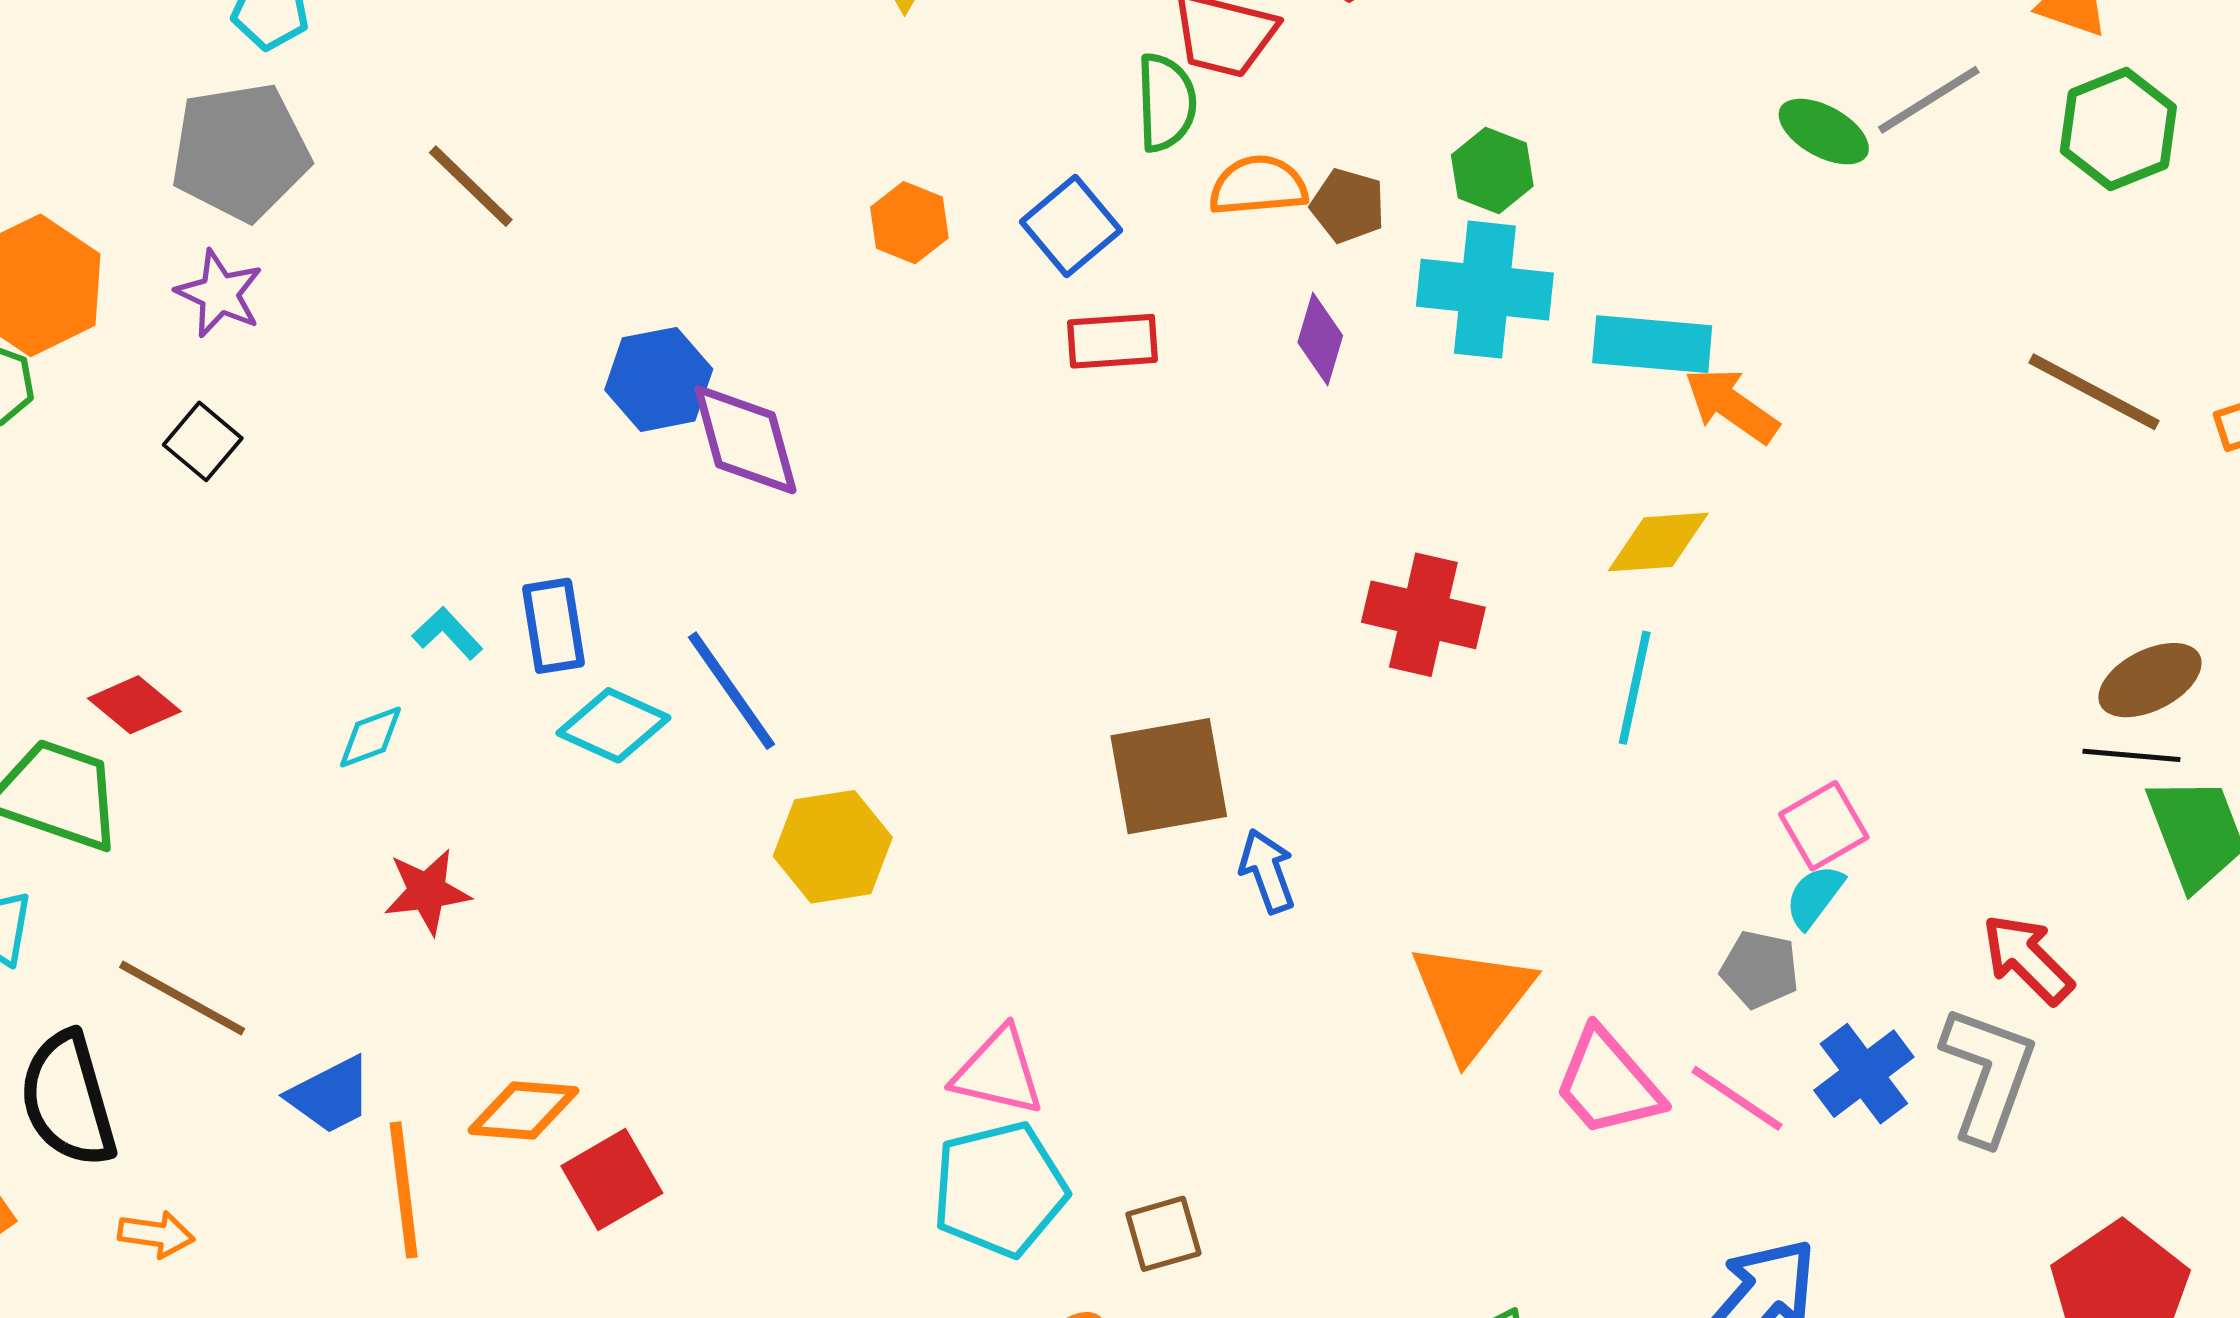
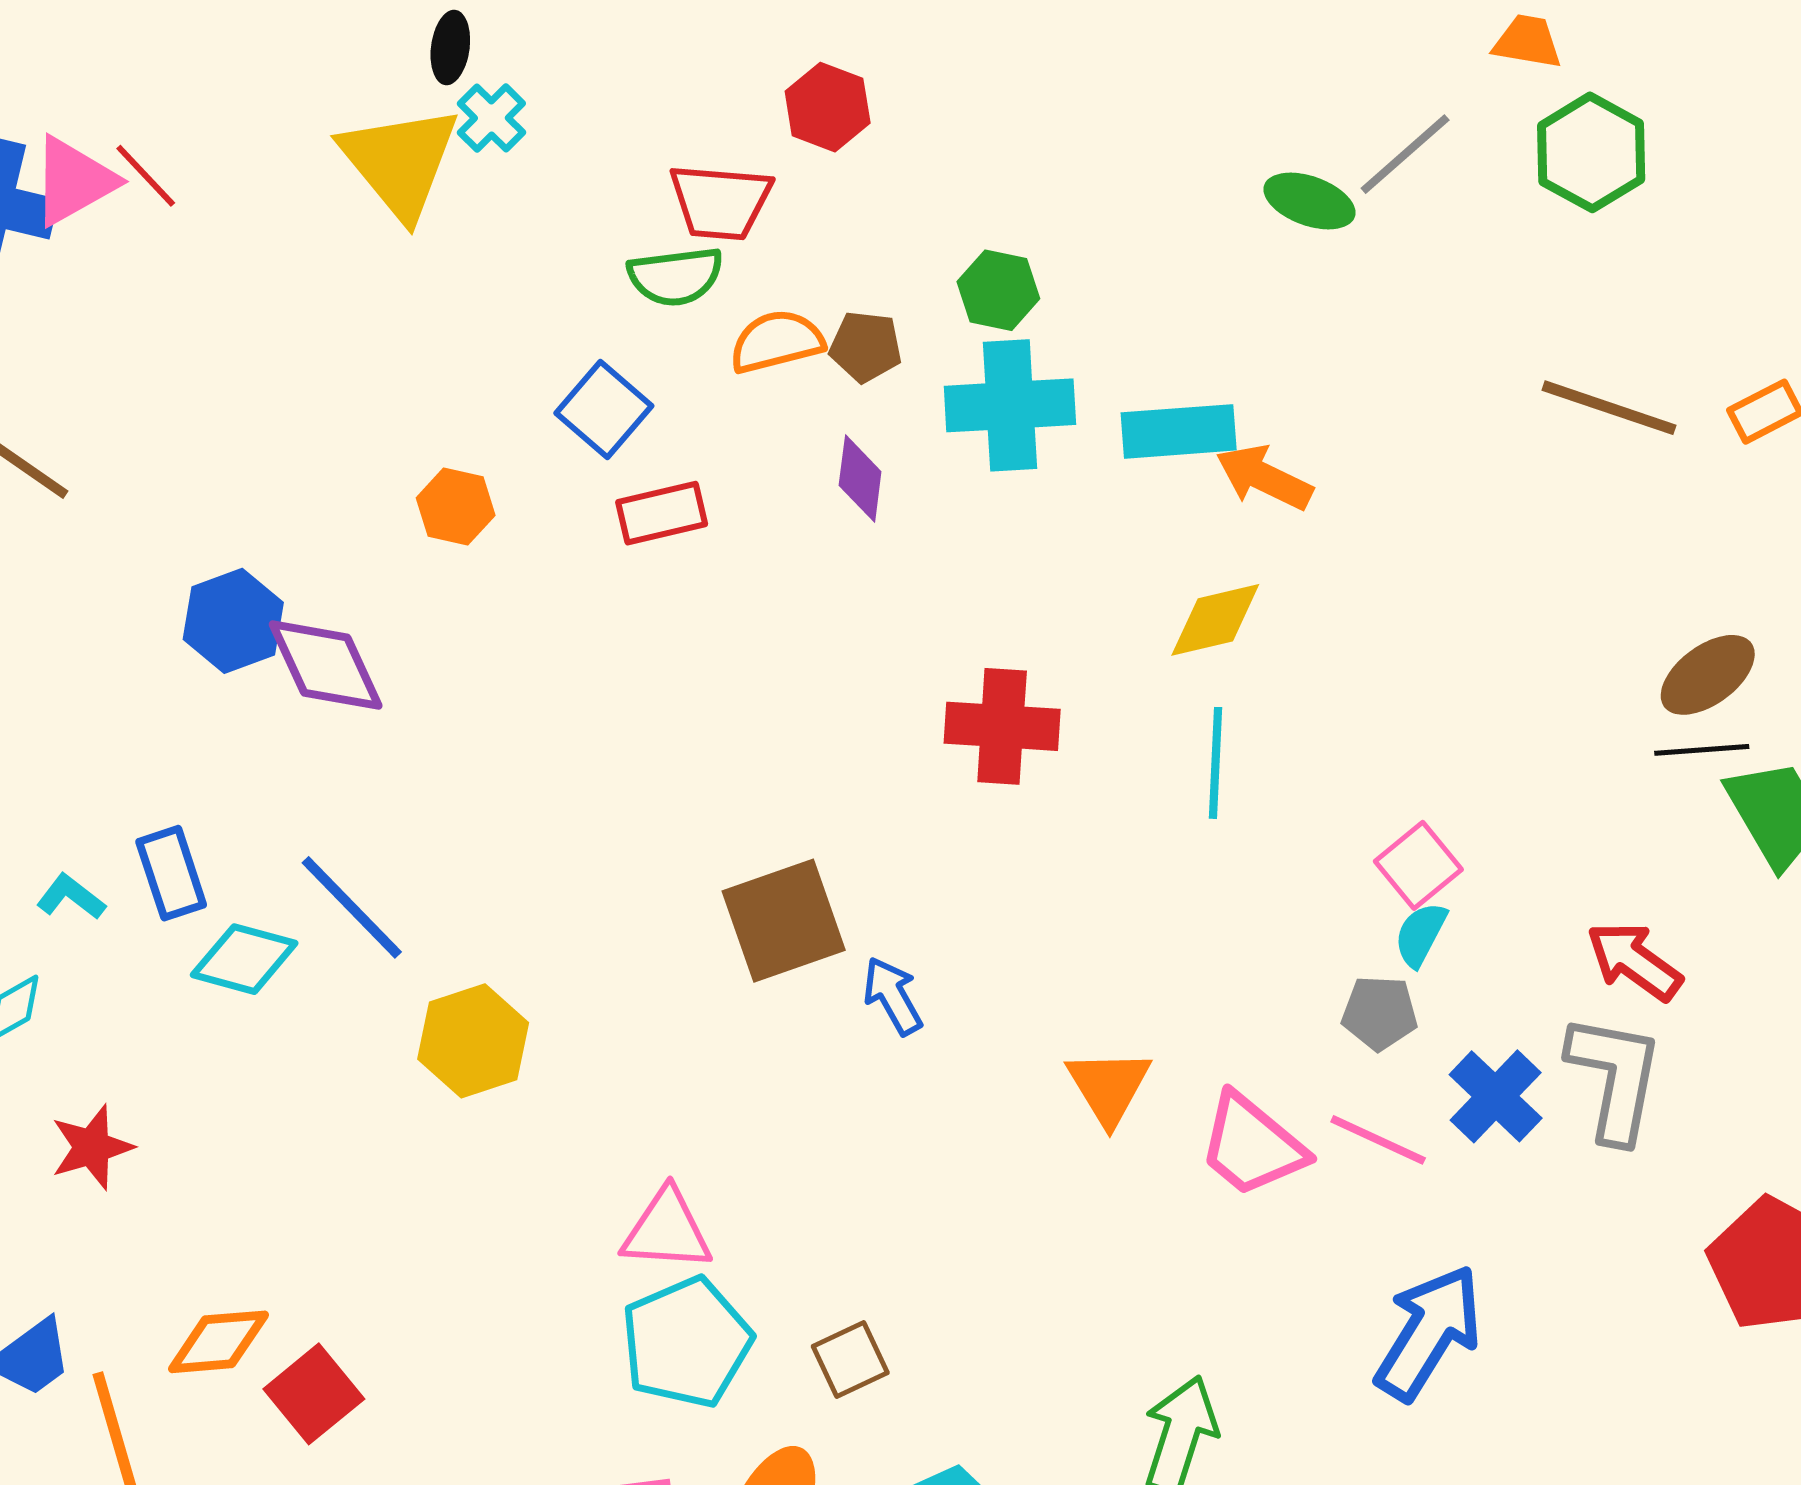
green semicircle: (1166, 102) -> (676, 276), turned 94
orange hexagon: (909, 223) -> (456, 507), moved
orange triangle: (1472, 999) -> (1109, 1087), size x0.7

